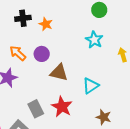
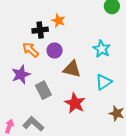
black cross: (23, 18) -> (40, 30), moved
cyan star: (94, 40) -> (102, 49), moved
gray rectangle: (36, 109) -> (43, 90), moved

